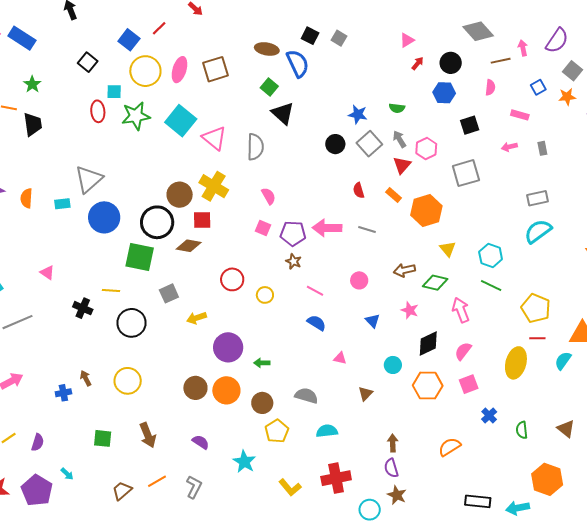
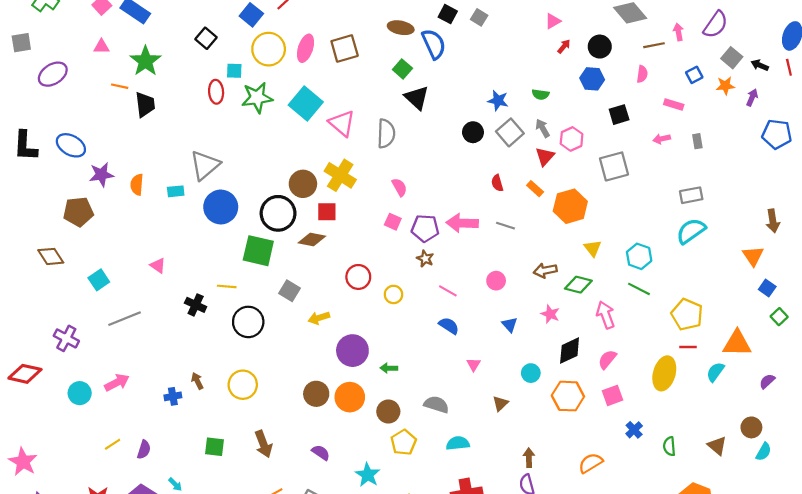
green star: (32, 84) -> (145, 61), size x1.6
gray square: (169, 293) -> (289, 291), turned -36
pink triangle: (340, 358) -> (474, 365), turned 48

